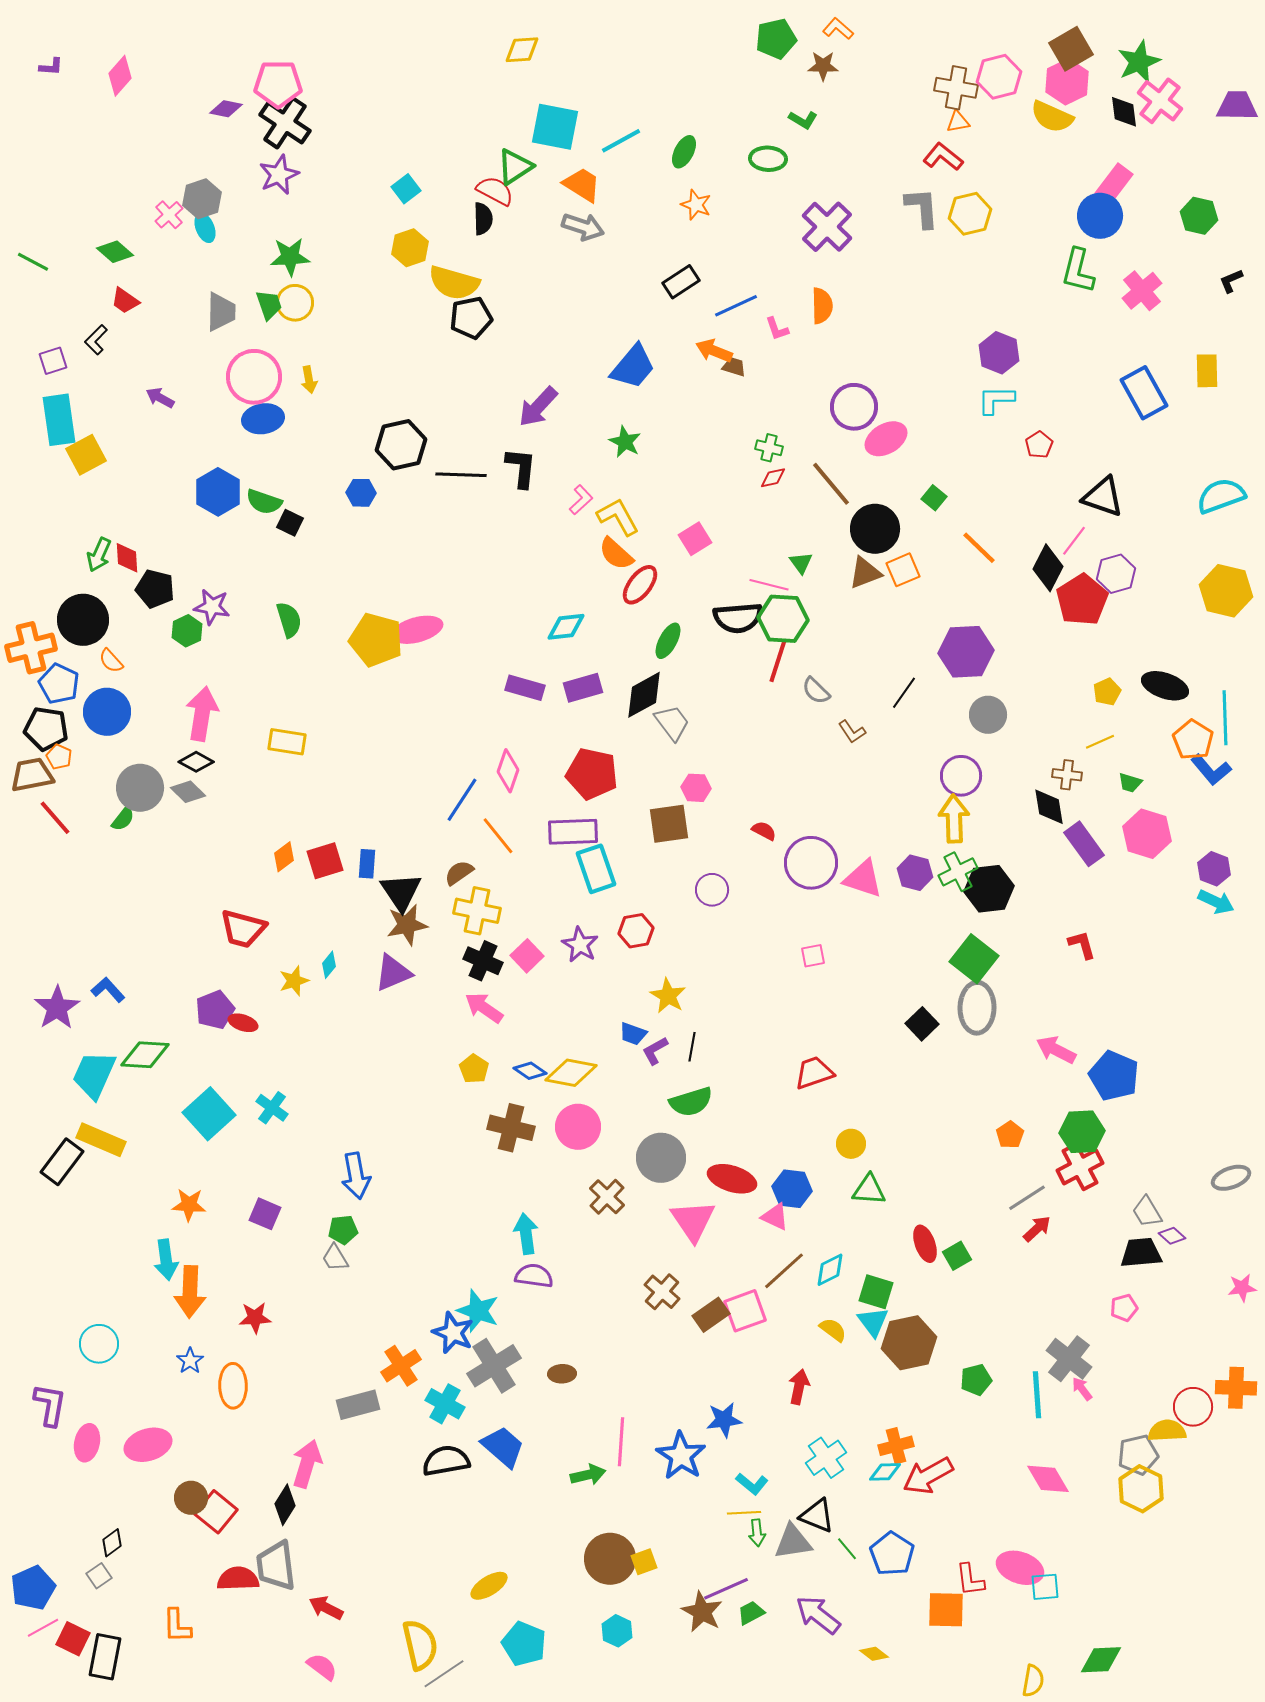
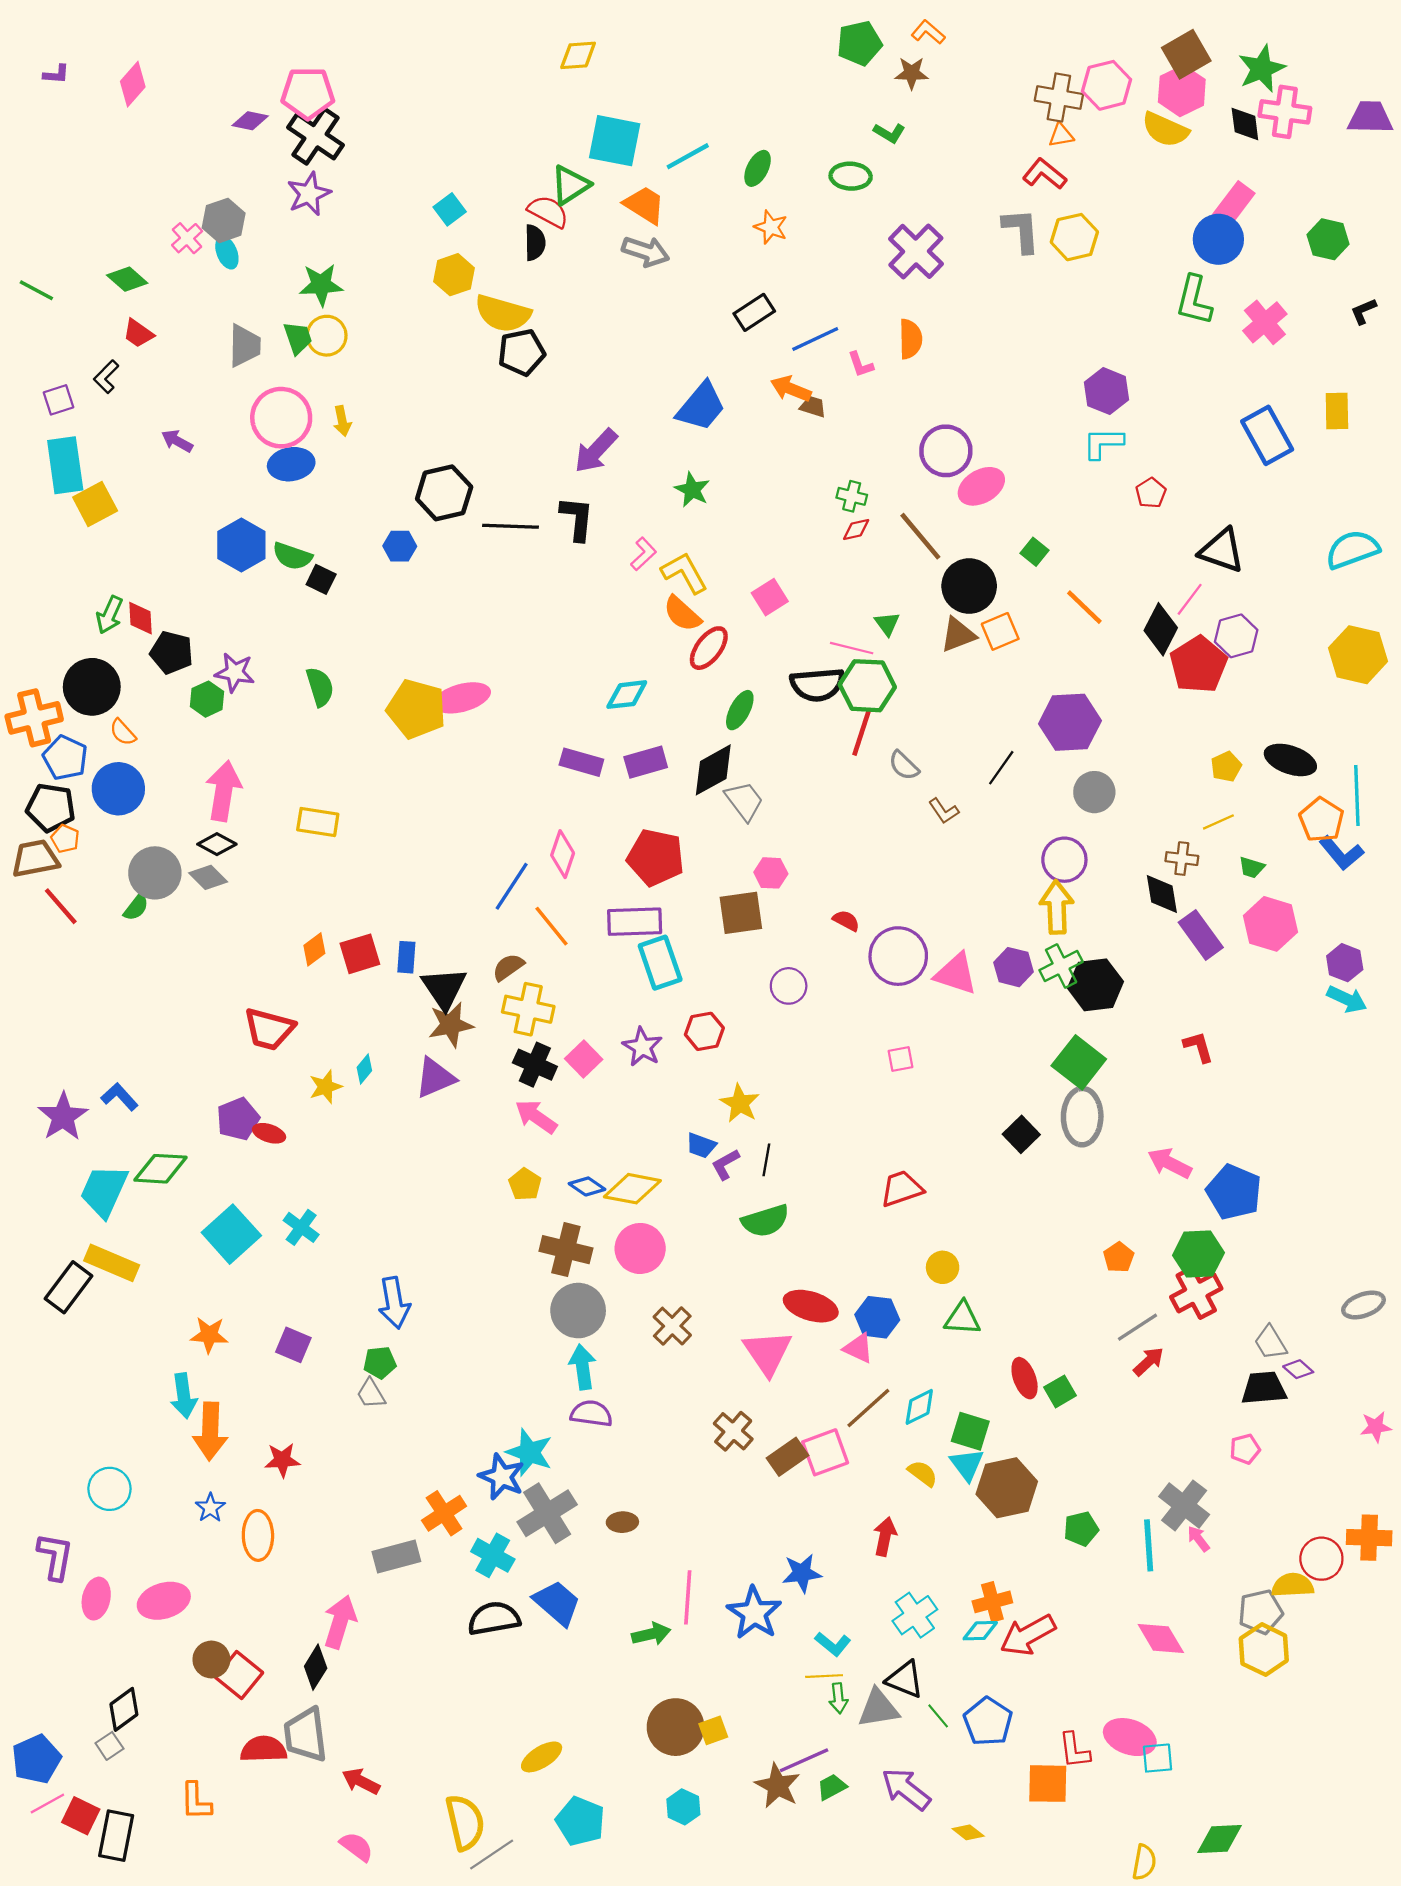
pink cross: (1160, 101) -> (1285, 112), turned -30
gray circle: (661, 1158) -> (578, 1311), moved
black diamond: (112, 1543) -> (124, 1709), size x1.4

